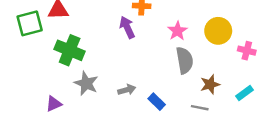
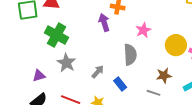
yellow circle: (218, 31) -> (176, 45), moved
gray semicircle: (185, 60) -> (130, 55), moved
gray arrow: (127, 90) -> (98, 72), turned -40

